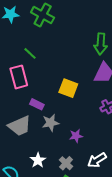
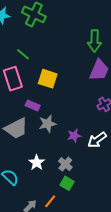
yellow square: (68, 88) -> (48, 79), moved
white arrow: (97, 160) -> (97, 140), moved

